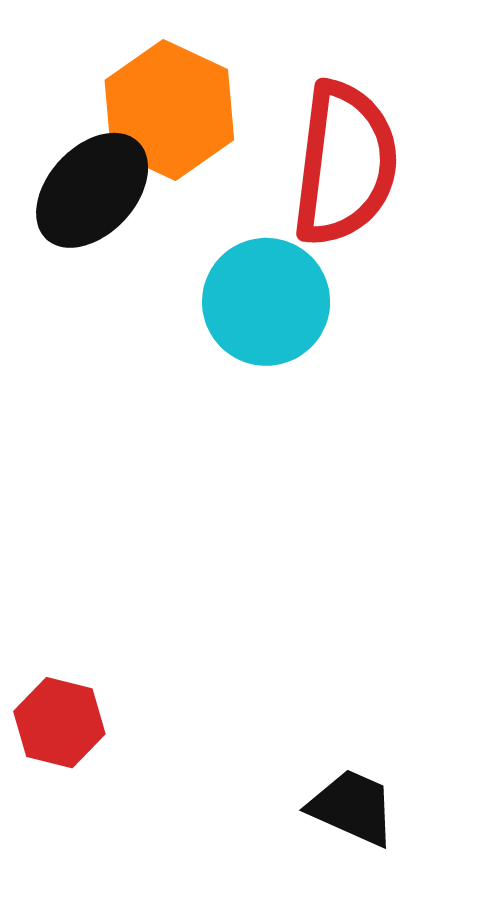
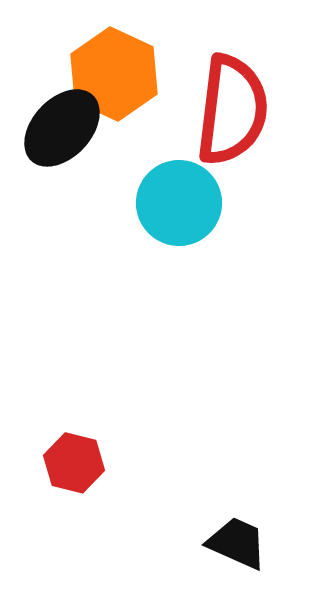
red hexagon: (59, 723) -> (74, 463), moved

